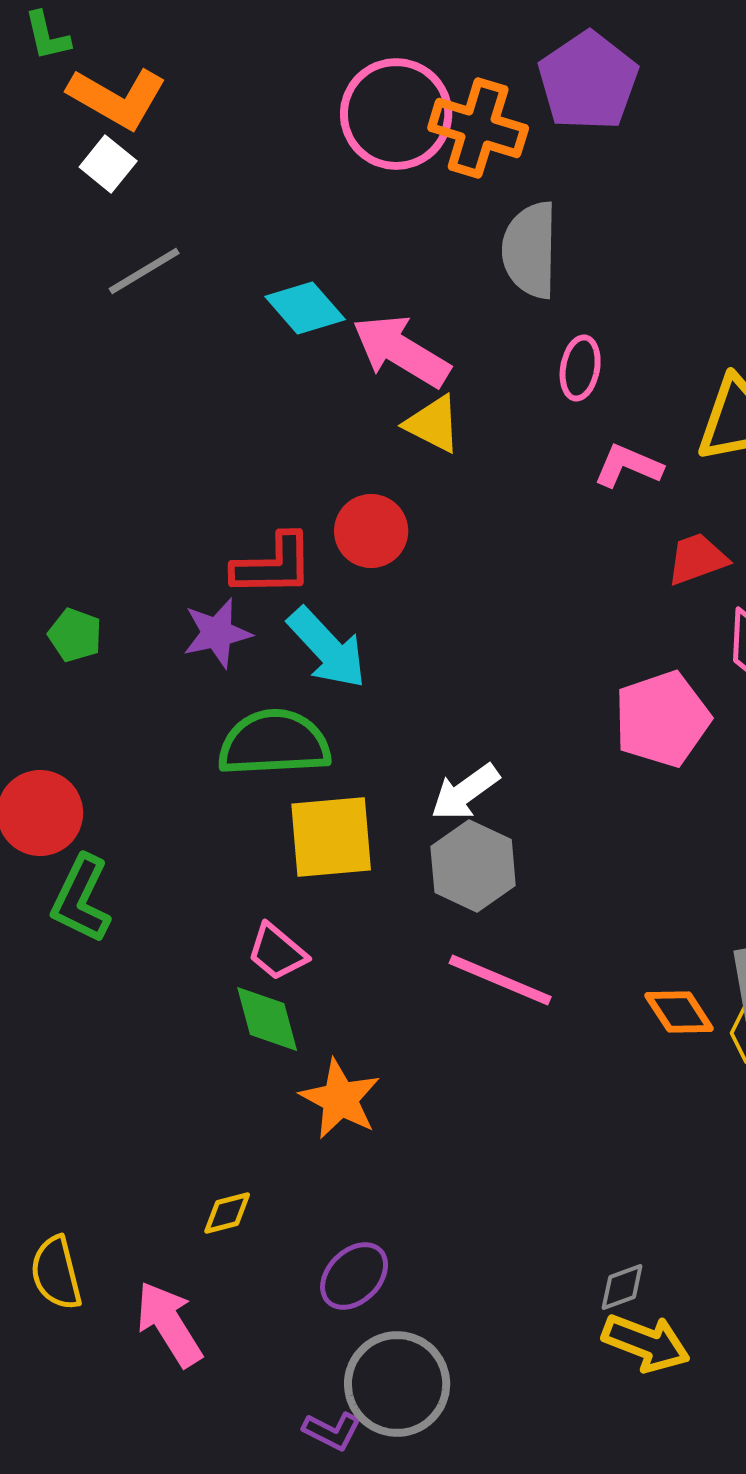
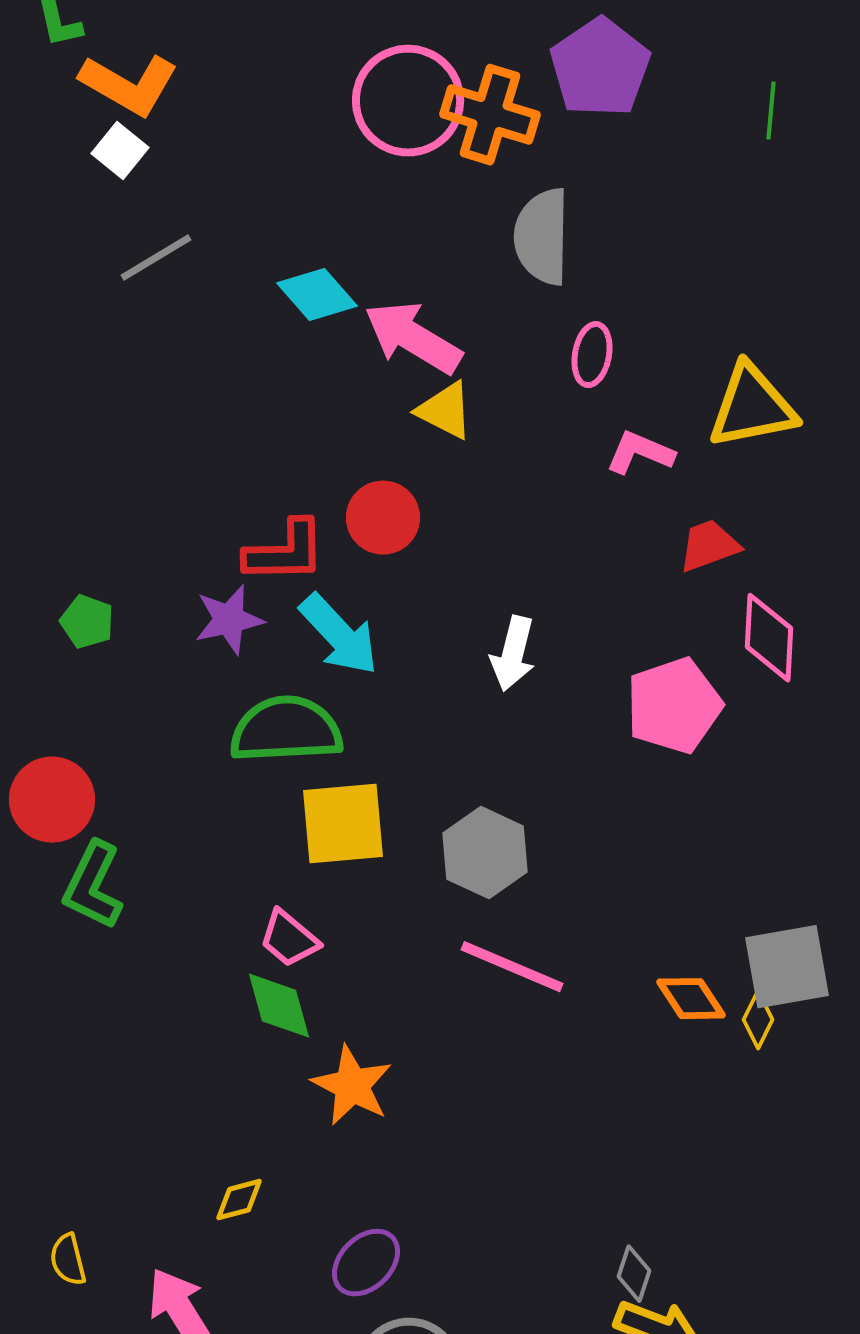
white arrow: (465, 792) -> (513, 654), moved, turned -40
yellow semicircle: (56, 1273) -> (68, 1260), size x0.7
gray diamond: (622, 1287) -> (634, 1274), turned -52

